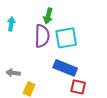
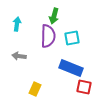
cyan square: (66, 38) -> (72, 38), size x0.7
gray arrow: (13, 73) -> (19, 56), moved

